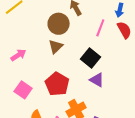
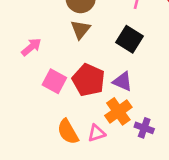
purple triangle: (97, 80) -> (123, 81), moved
pink square: (23, 90) -> (54, 81), moved

